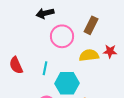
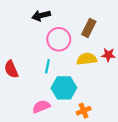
cyan line: (45, 68) -> (47, 66), moved

